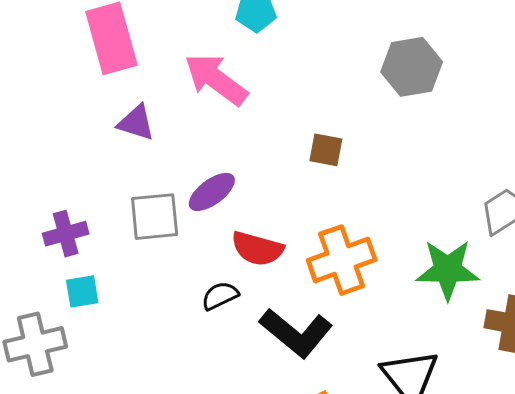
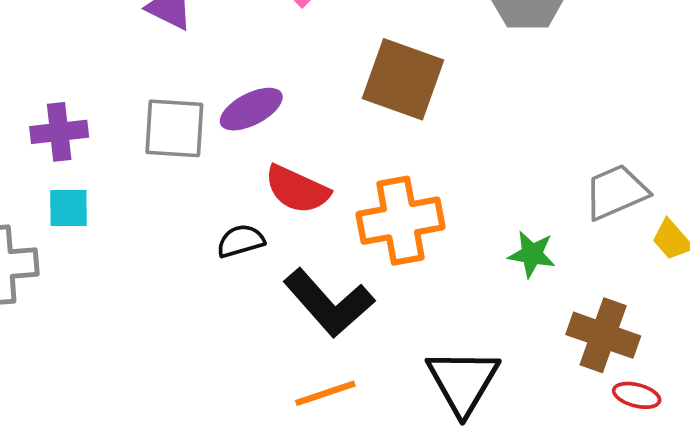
brown square: (326, 150) -> (403, 79), size x1.8
green star: (448, 270) -> (532, 254), size x0.6

